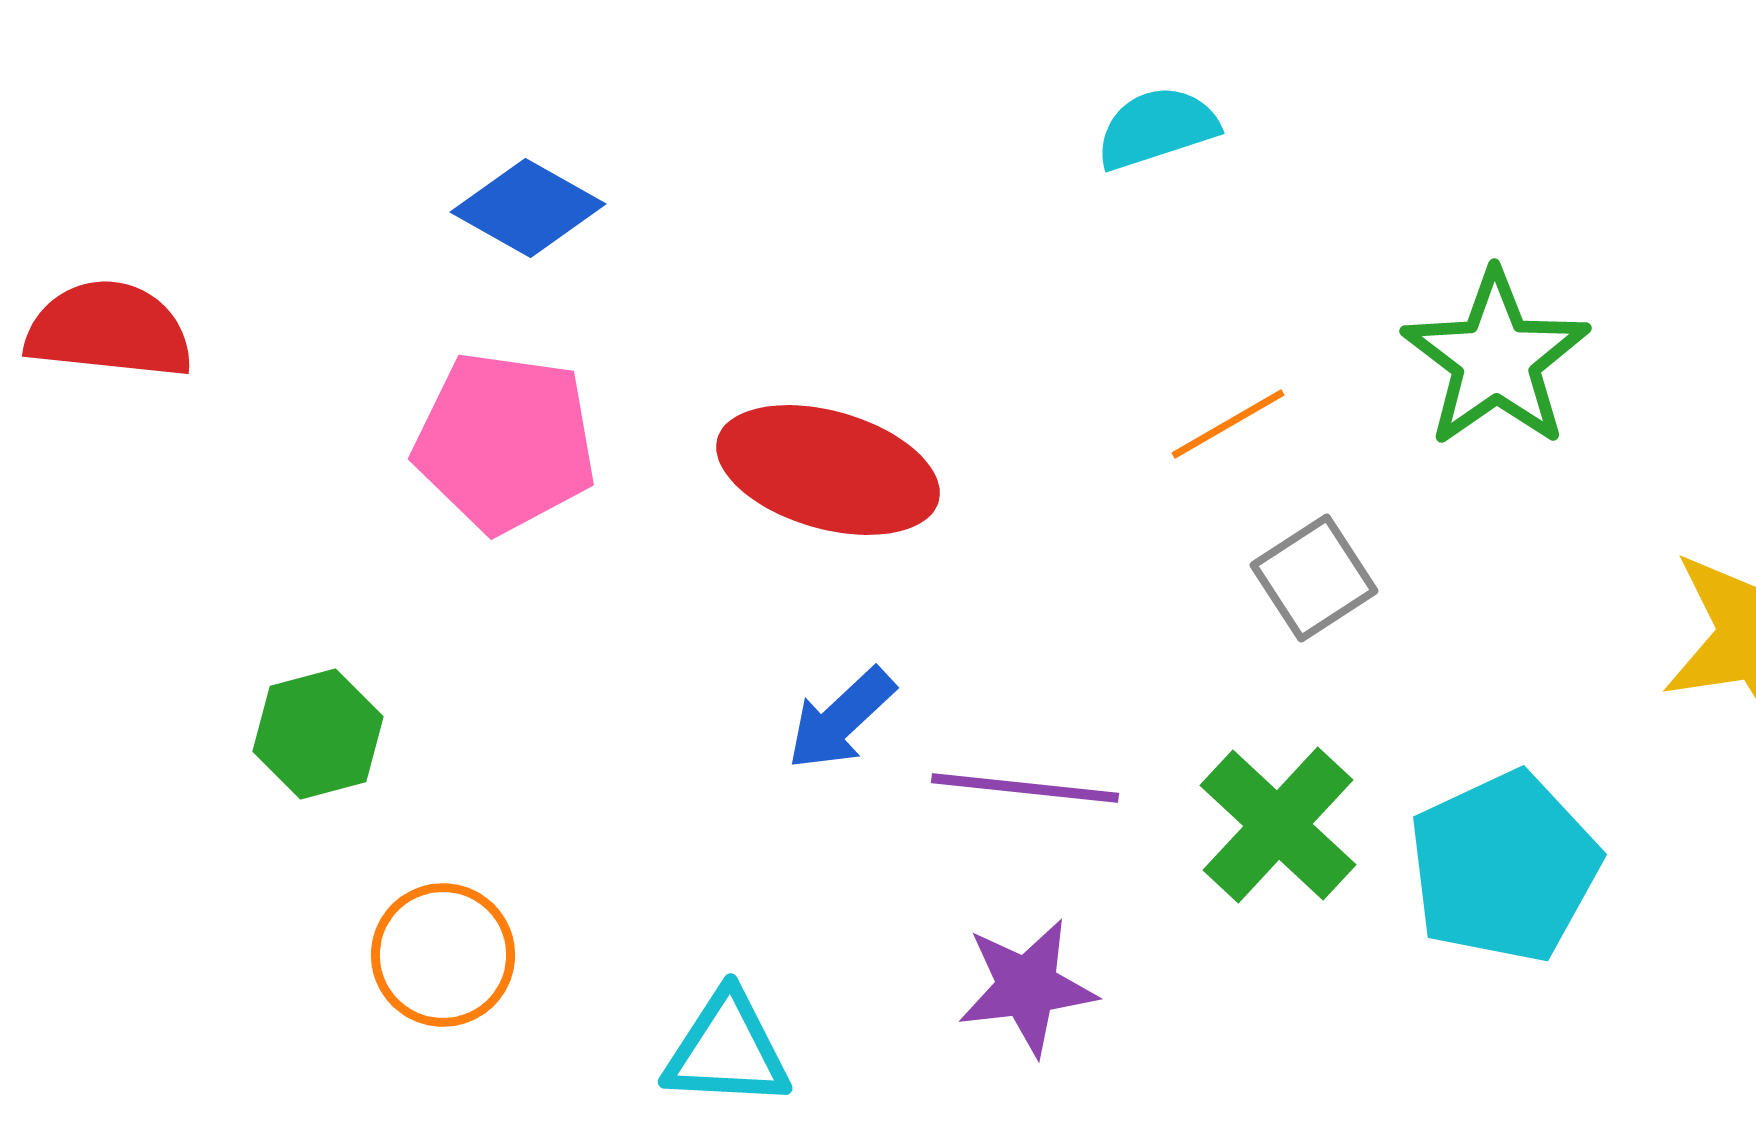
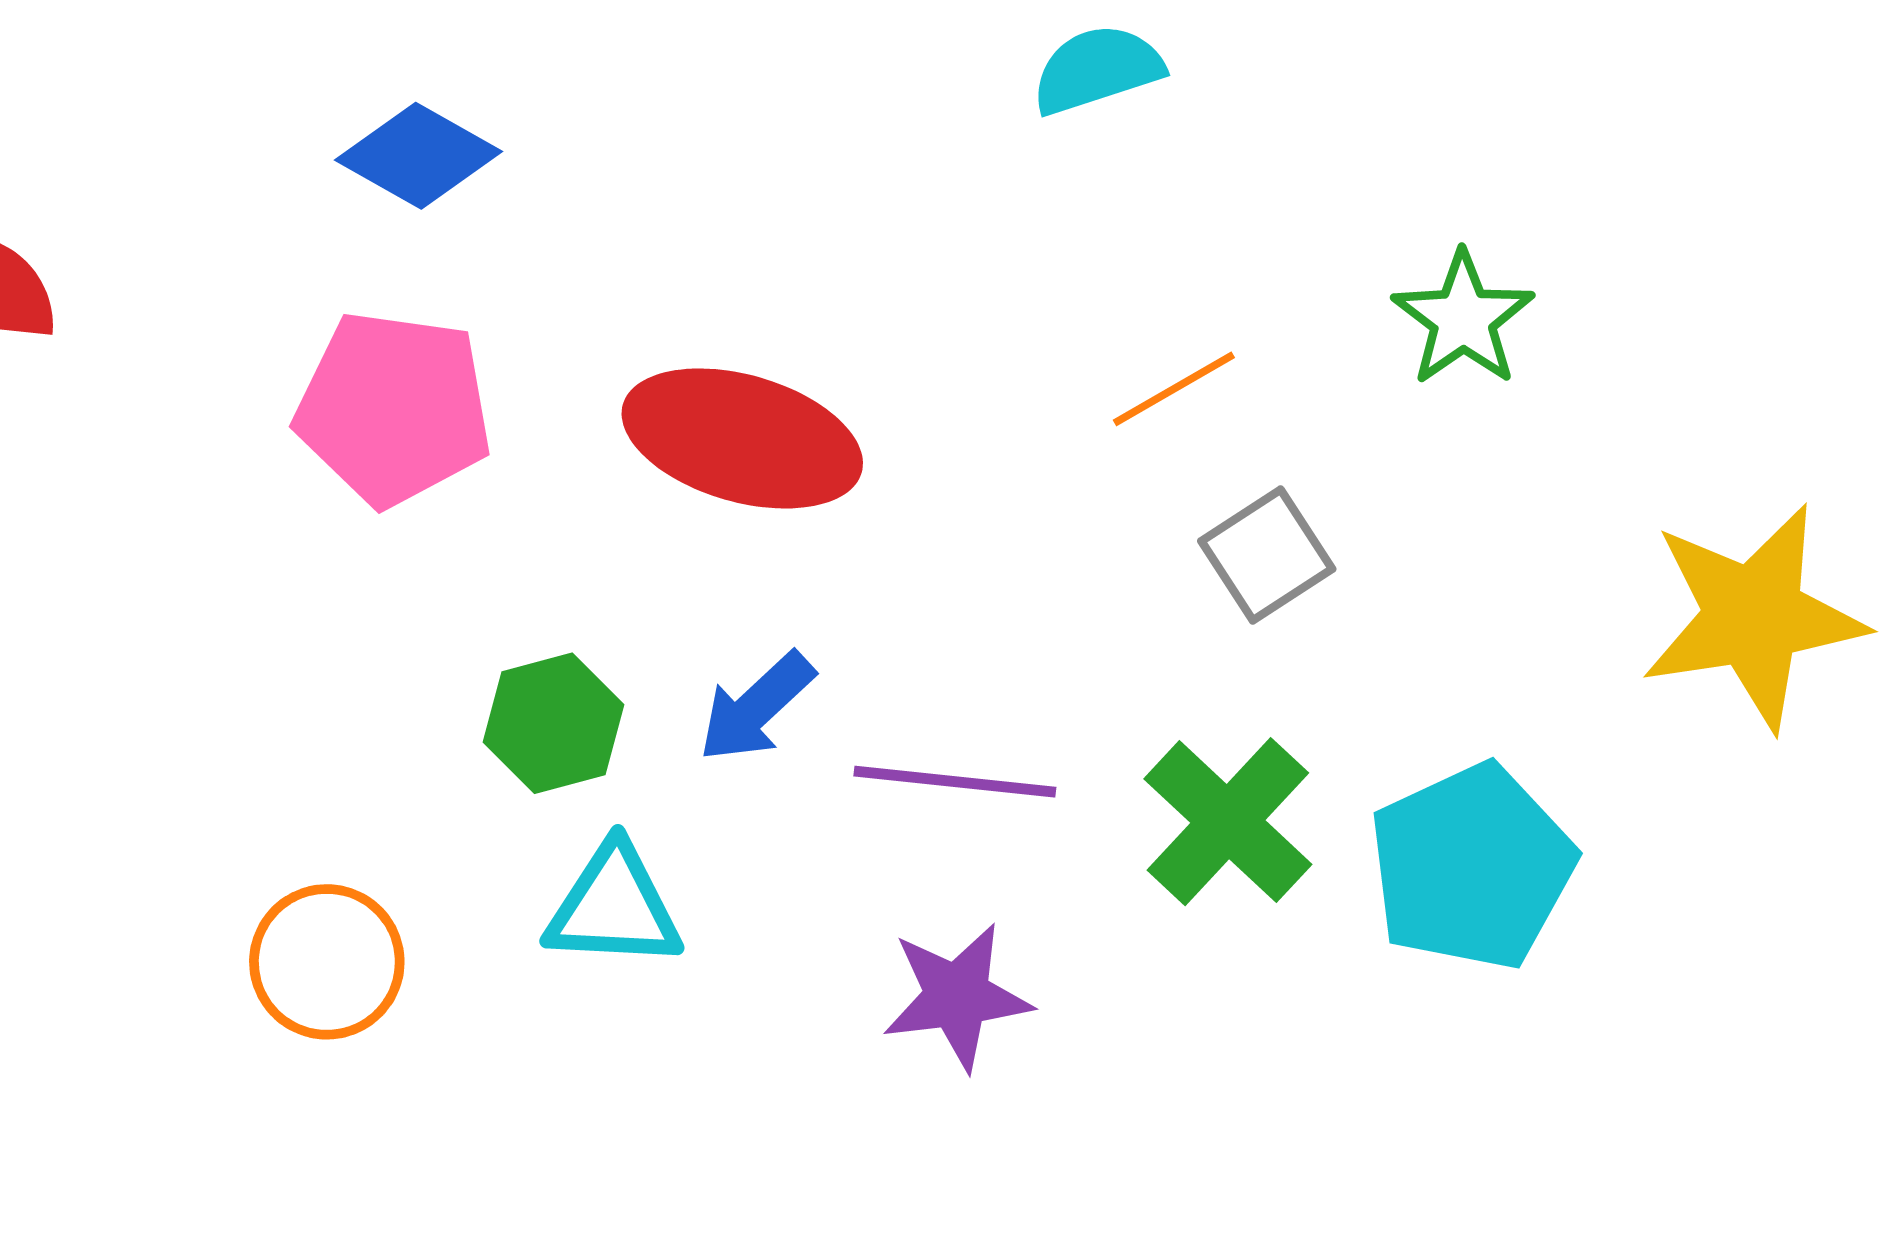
green star: (1496, 359) -> (1463, 319), size x0.7
green hexagon: (318, 734) -> (553, 723), moved
cyan triangle: (727, 1050) -> (614, 907), moved

